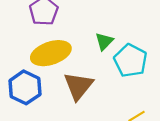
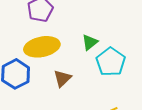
brown triangle: (78, 86) -> (62, 78), size x0.7

